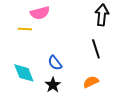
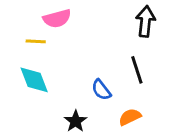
blue semicircle: (55, 63) -> (101, 90), moved
cyan diamond: (24, 73) -> (34, 80), moved

